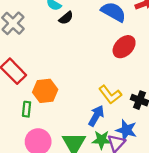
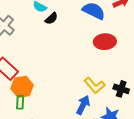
red ellipse: (124, 47) -> (105, 42), turned 45
orange hexagon: (45, 91) -> (22, 87), moved

